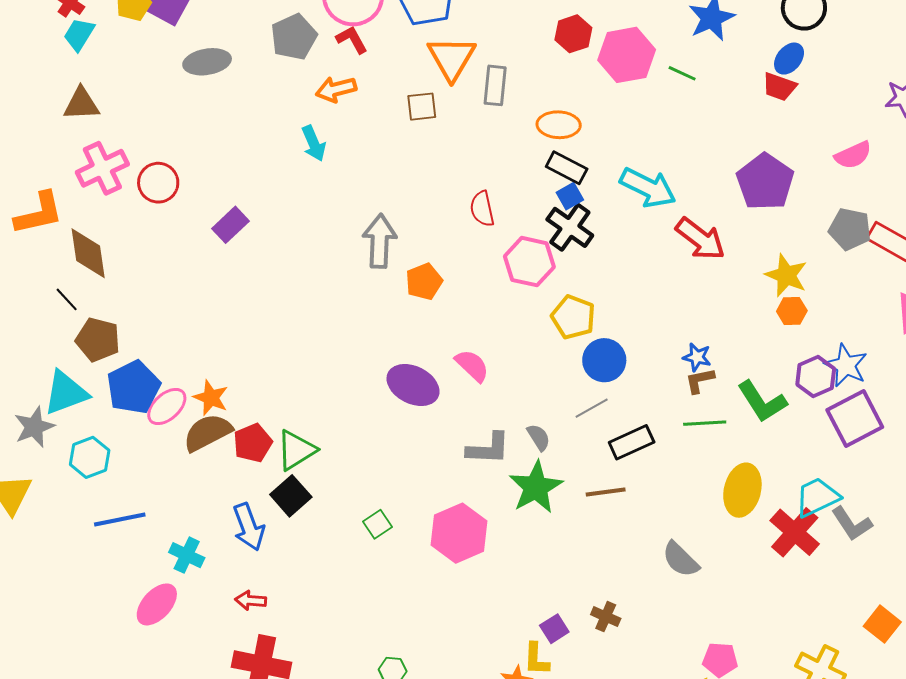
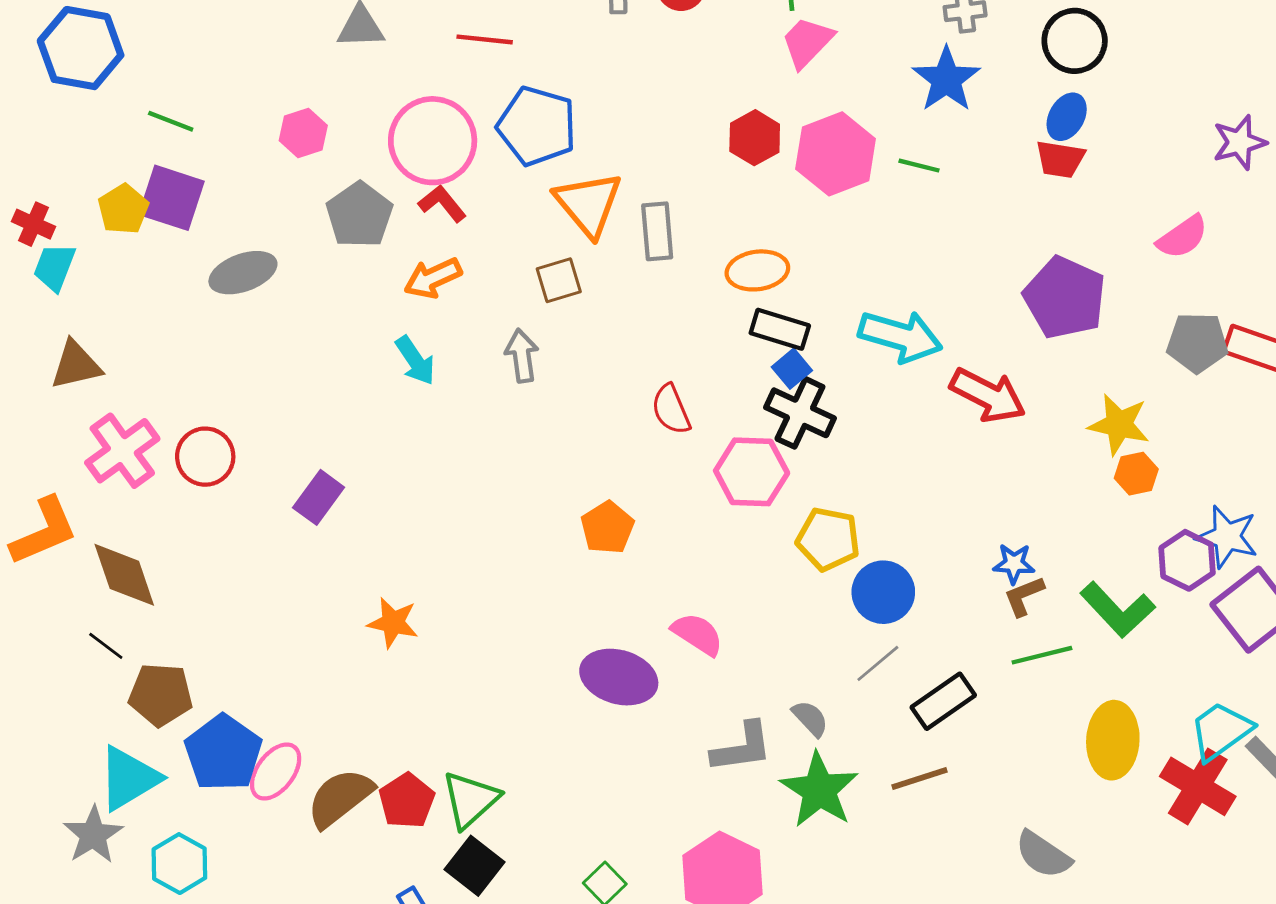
gray arrow: (380, 241) -> (522, 356), moved, size x0.7
orange star: (211, 398) -> (393, 623), moved

